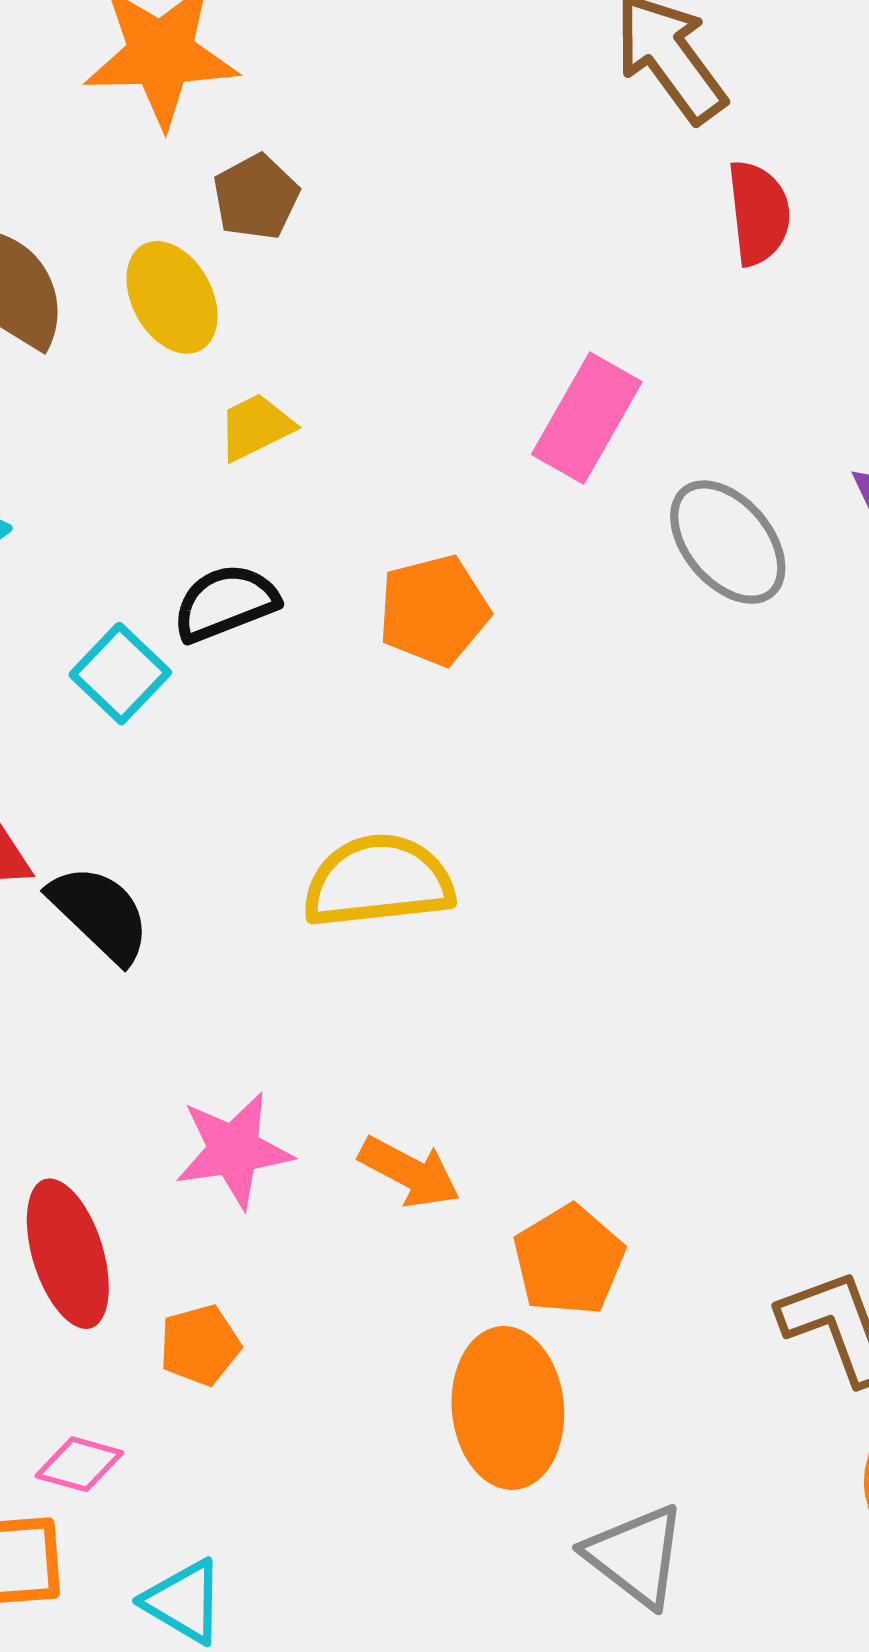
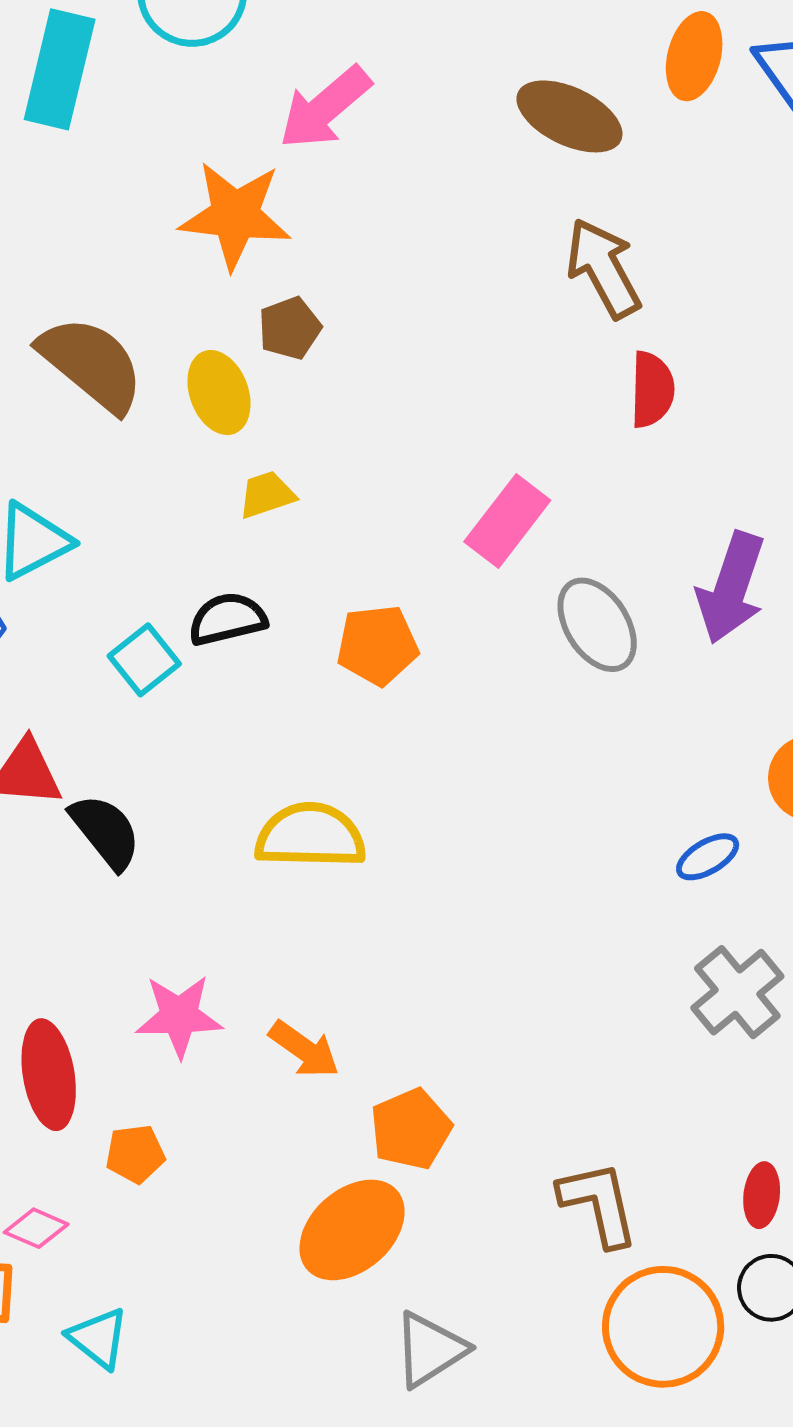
orange ellipse: (508, 1408) -> (352, 1230), turned 46
gray triangle: (636, 1556) -> (430, 1350), turned 42

